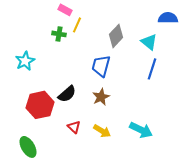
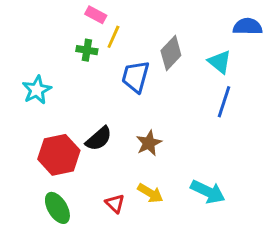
blue trapezoid: (101, 66) -> (136, 77), moved
red triangle: (74, 127) -> (115, 203), moved
green ellipse: (28, 147) -> (57, 208), moved

